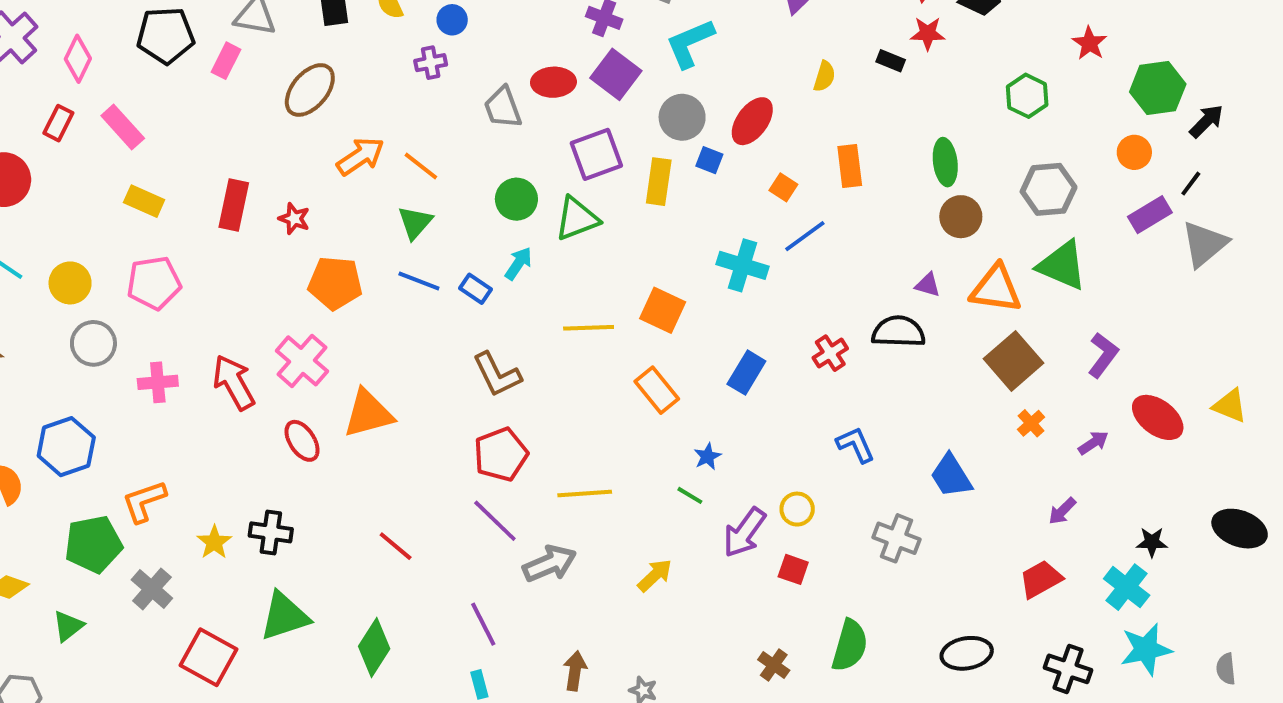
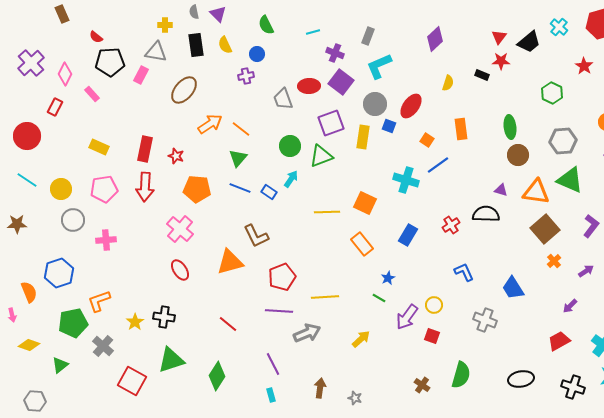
pink rectangle: (123, 127) -> (92, 94), moved, size x0.7
brown L-shape: (497, 375) -> (256, 236), moved
red arrow: (234, 382) -> (145, 187), moved, turned -148
orange triangle: (368, 414) -> (230, 262), moved
purple line: (495, 521) -> (279, 311), turned -40

